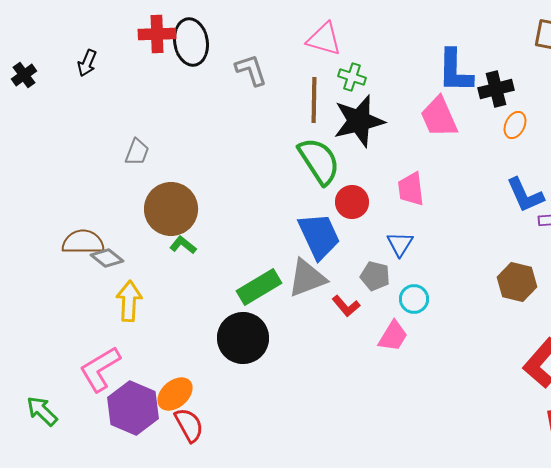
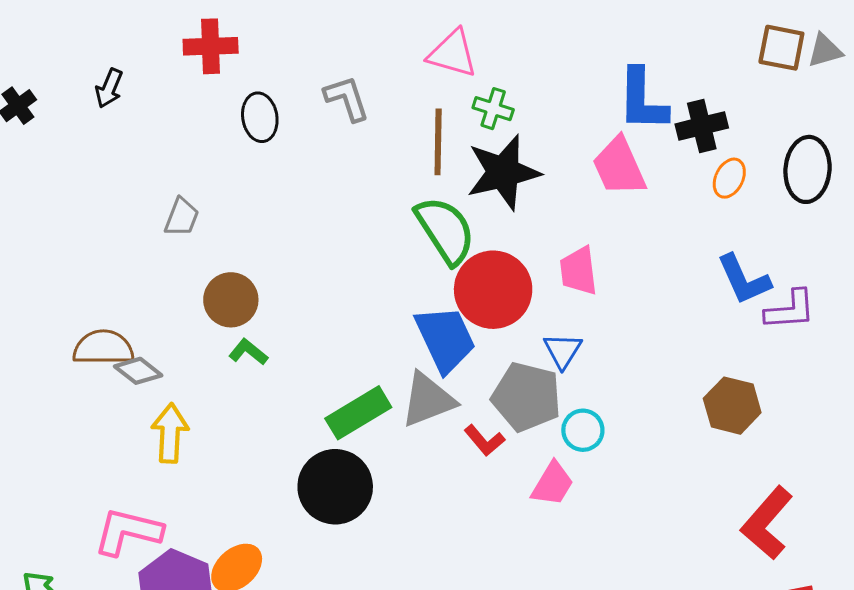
black ellipse: (191, 42) -> (260, 117), moved, size x0.7
red circle: (352, 202) -> (493, 290), size x1.6
brown circle: (171, 209) -> (231, 300), size x0.7
gray pentagon: (375, 276) -> (526, 397), size x1.6
pink L-shape: (100, 369) -> (128, 532), turned 45

